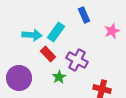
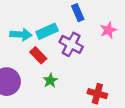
cyan rectangle: (56, 32) -> (47, 31), turned 30
purple cross: (77, 60) -> (71, 44), moved

